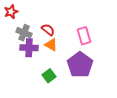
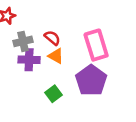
gray cross: (24, 33) -> (23, 41), turned -35
pink rectangle: (84, 36) -> (96, 45), size x1.4

